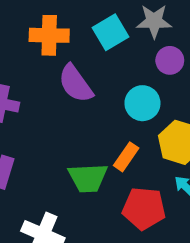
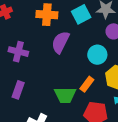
purple semicircle: (76, 84) -> (60, 42), turned 60

